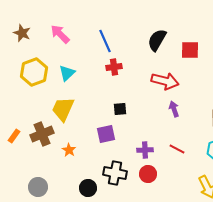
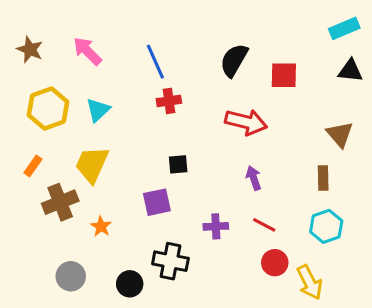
purple arrow: (174, 109) -> (254, 178), moved
orange rectangle: (14, 136) -> (33, 166), moved
red circle: (148, 174) -> (275, 263), moved
gray circle: (38, 187) -> (71, 276), moved

